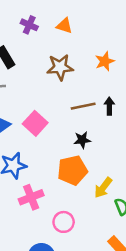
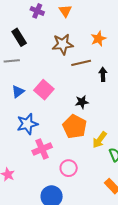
orange triangle: (64, 26) -> (65, 11), turned 40
brown line: (83, 106) -> (81, 63), moved
orange pentagon: (72, 170) -> (75, 127), turned -30

